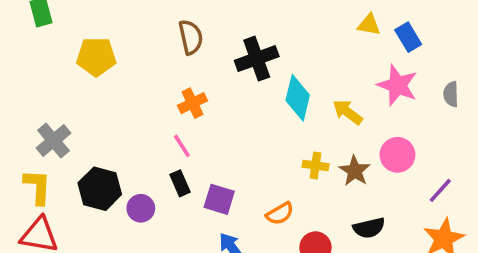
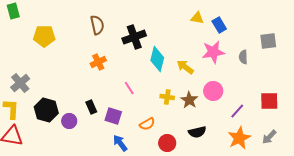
pink star: (397, 85) -> (213, 52), turned -30
pink line: (182, 146) -> (129, 88), moved

